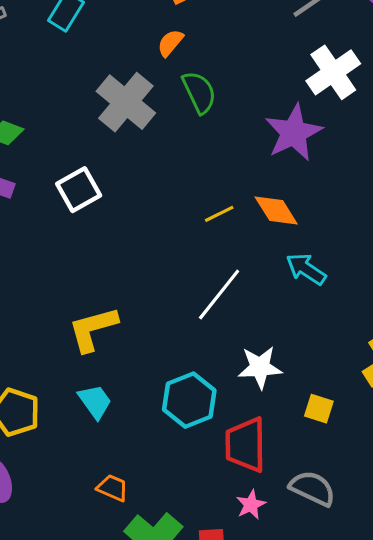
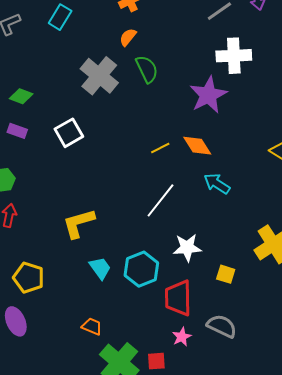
white cross: (333, 72) -> (234, 56), turned 32
cyan trapezoid: (95, 402) -> (100, 268), moved

